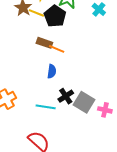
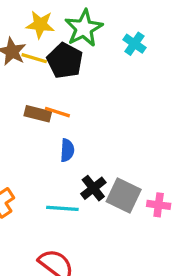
brown rectangle: (44, 43) -> (38, 114), moved
orange line: (57, 49) -> (57, 112), moved

